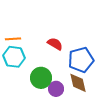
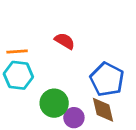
red semicircle: (55, 44) -> (65, 41), moved
blue pentagon: (81, 60) -> (107, 79), turned -30

